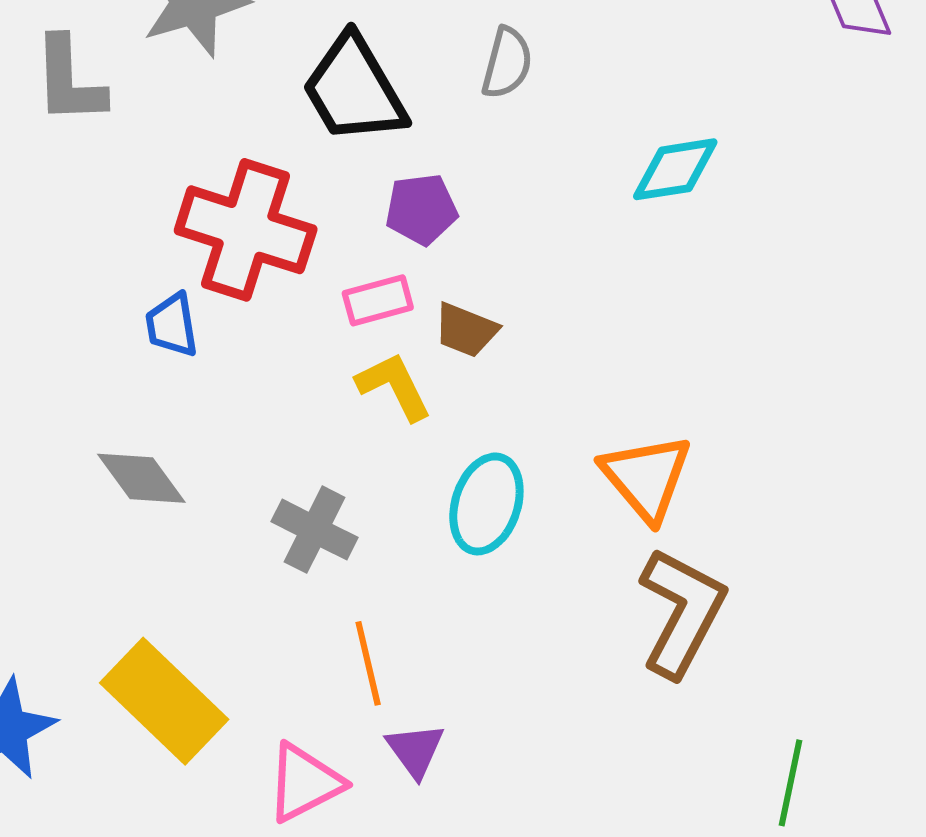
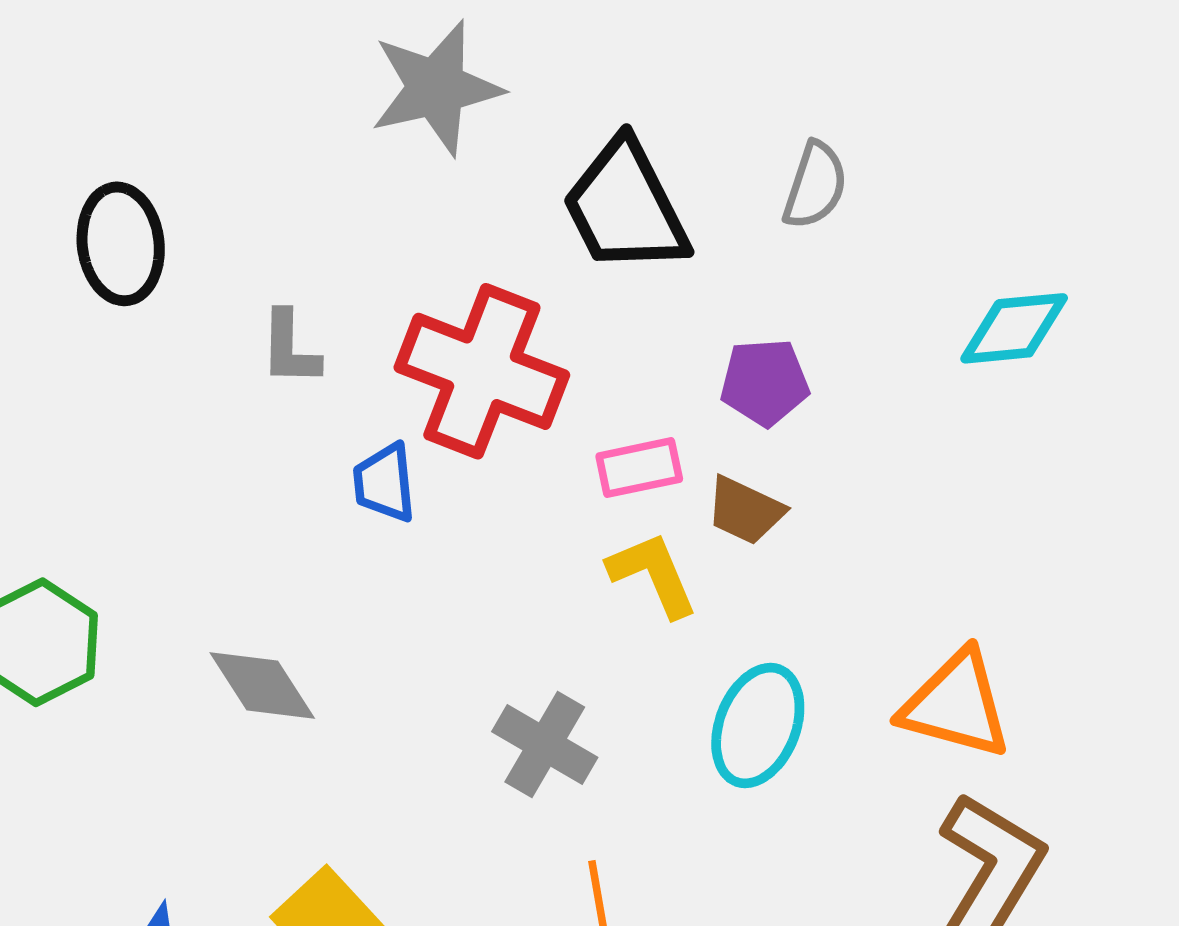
gray L-shape: (69, 80) -> (290, 348), moved, size x0.7
purple pentagon: (421, 209) -> (765, 382), moved
orange triangle: (646, 477) -> (956, 705), turned -38
gray diamond: (141, 478) -> (262, 685), moved

